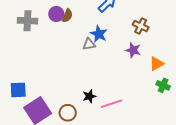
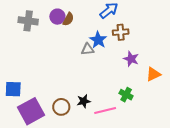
brown cross: (141, 26) -> (121, 32), moved, turned -35
green cross: (163, 85) -> (126, 95), moved
brown circle: (68, 113) -> (61, 107), moved

